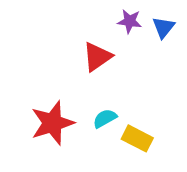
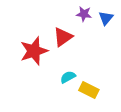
red star: (52, 123) -> (34, 51), moved

